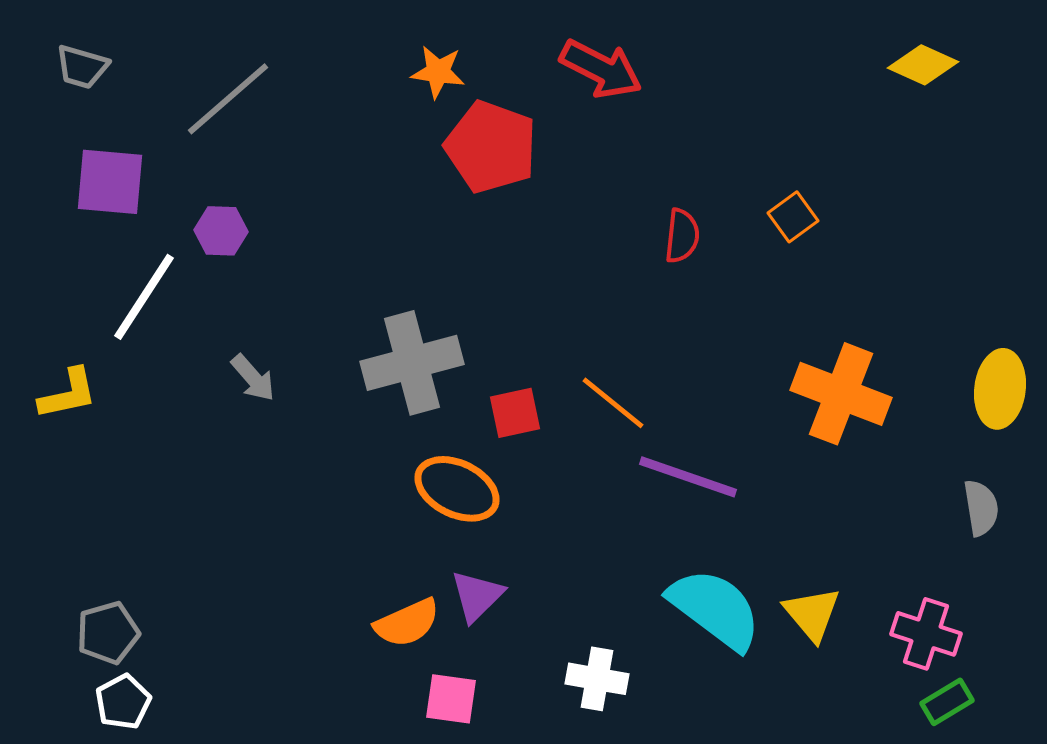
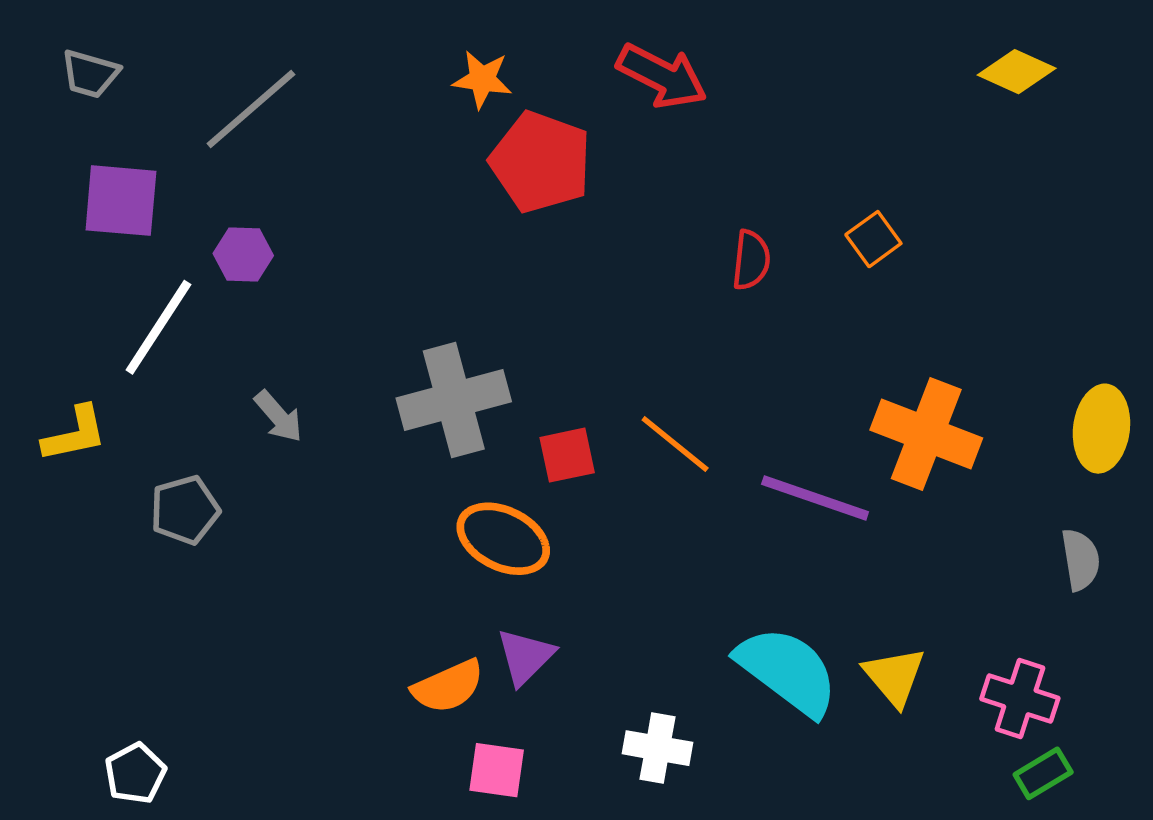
purple line: (688, 477) -> (815, 498), moved
gray pentagon: (108, 633) -> (185, 510), moved

